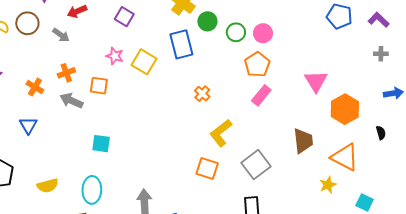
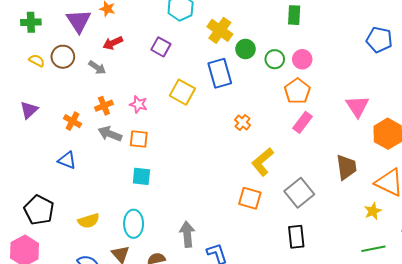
pink star: (115, 56) -> (138, 104), moved
orange square: (99, 86) -> (139, 139), moved
blue triangle: (28, 125) -> (67, 160), turned -36

